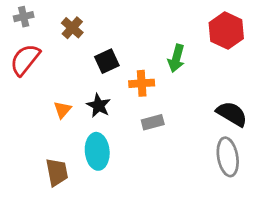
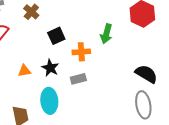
orange triangle: (62, 110) -> (24, 71), turned 40
gray rectangle: (153, 122) -> (78, 79), moved

